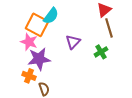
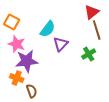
cyan semicircle: (51, 16) -> (48, 29), moved
orange square: (37, 25) -> (12, 22), moved, size x0.7

